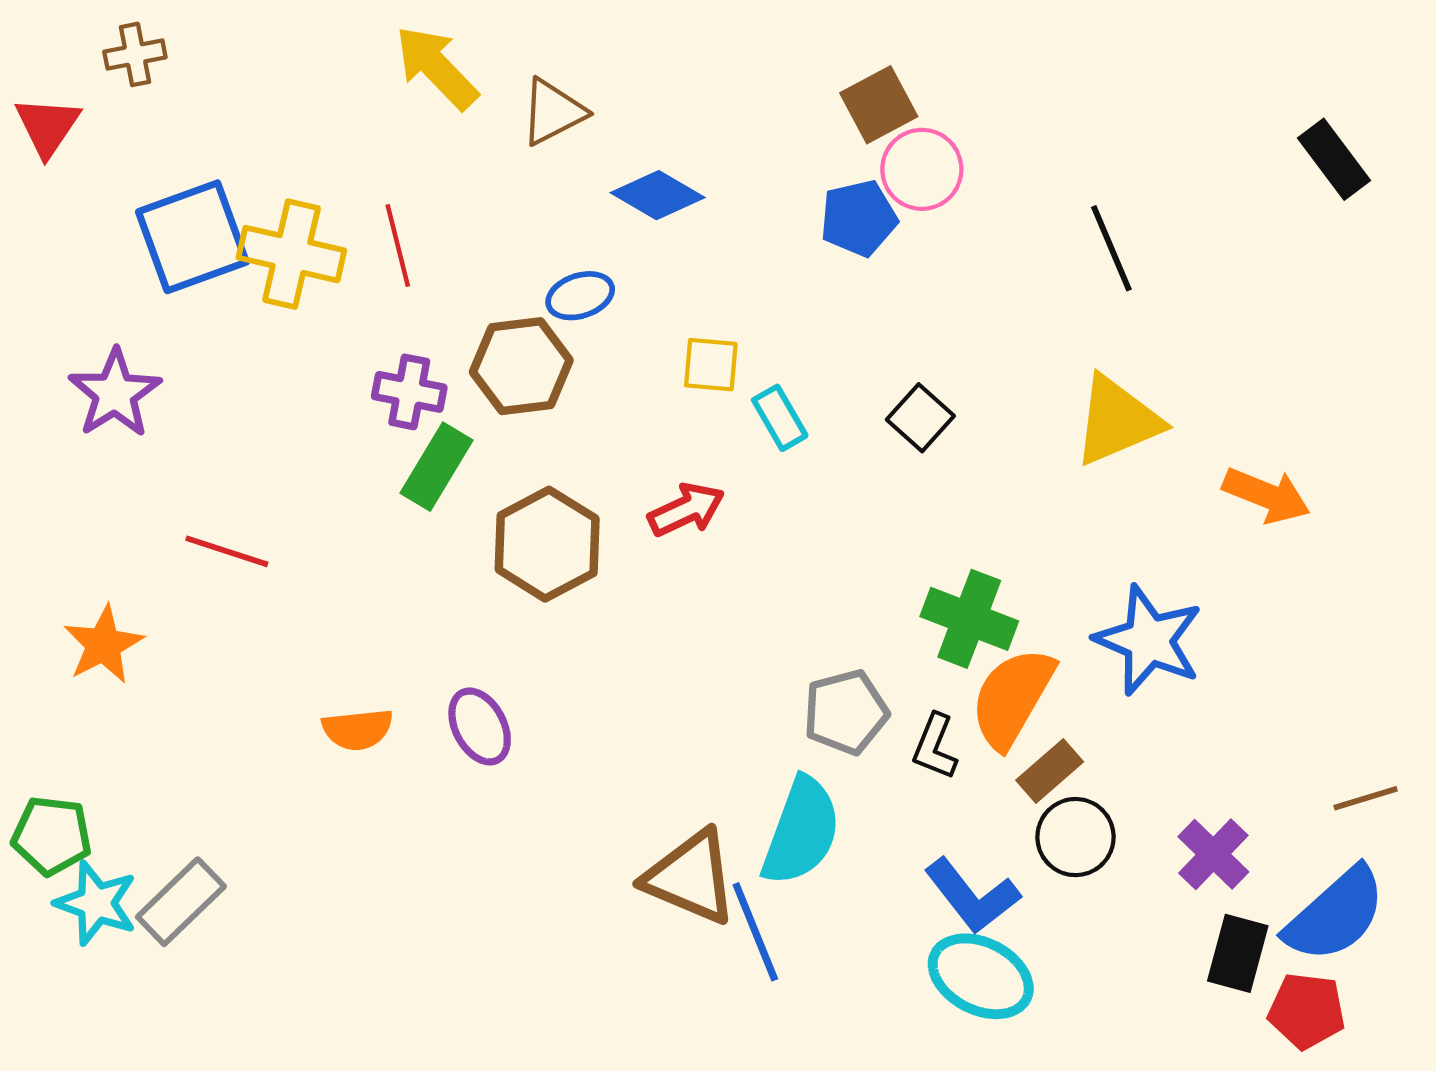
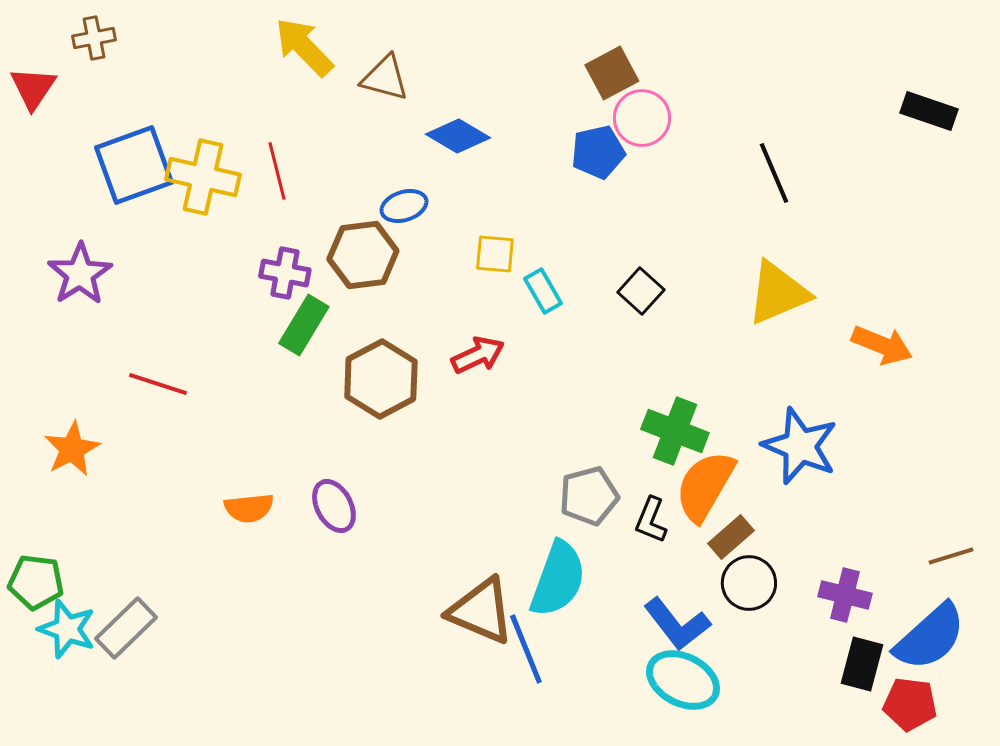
brown triangle: (553, 112) -> (385, 78), turned 42
black rectangle: (1334, 159) -> (929, 111), turned -34
purple cross: (1213, 854) -> (845, 595), turned -30

